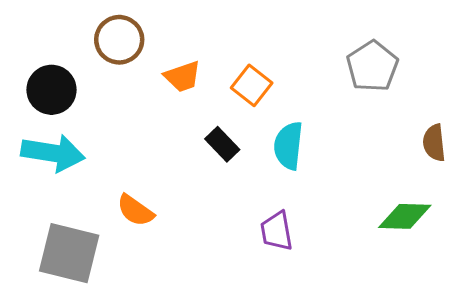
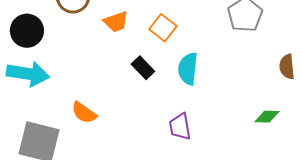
green diamond: (405, 216) -> (267, 117), size x0.7

